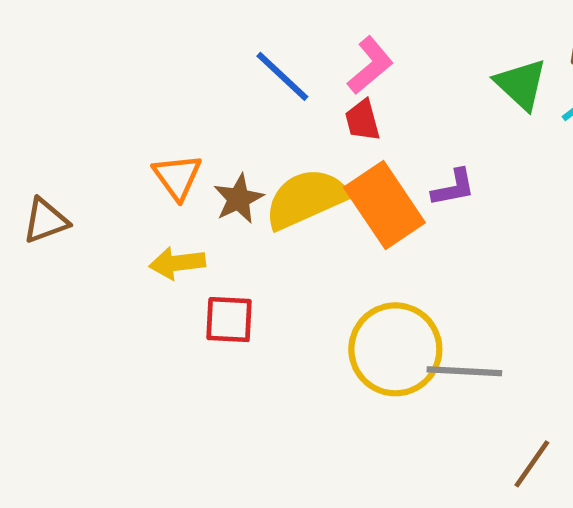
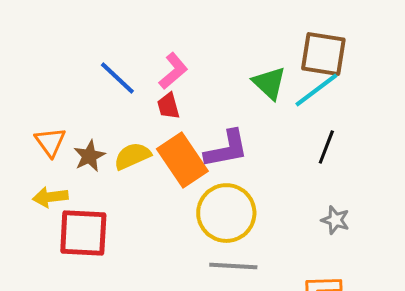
purple L-shape: (453, 188) -> (226, 149), size x1.6
yellow semicircle: (306, 199) -> (132, 156), size x0.7
red square: (229, 320) -> (83, 233), size x1.6
yellow circle: (395, 349) -> (226, 213), moved

